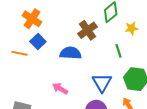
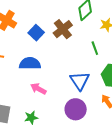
blue square: (38, 41) -> (36, 33), moved
blue semicircle: (71, 53) -> (30, 63), moved

